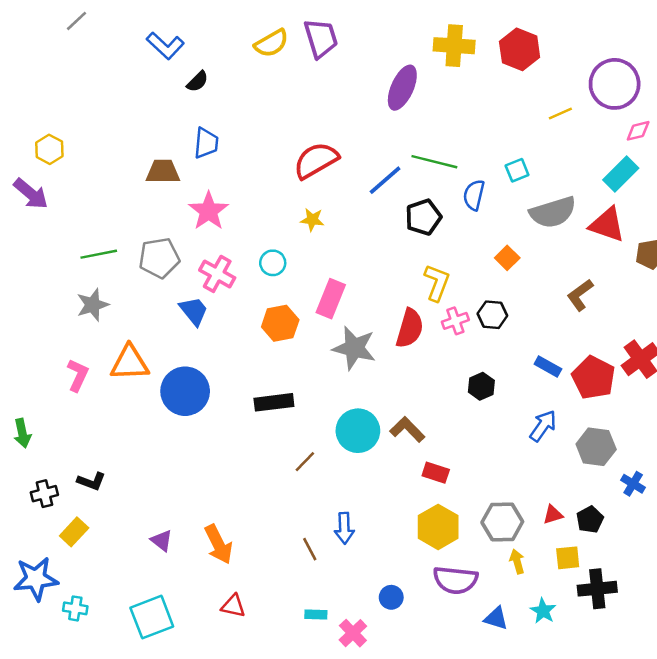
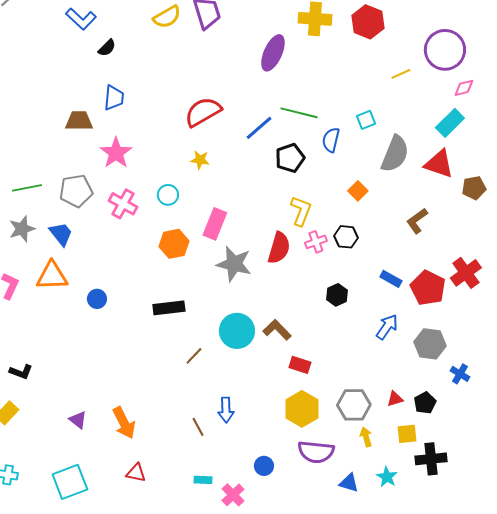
gray semicircle: (553, 212) -> (395, 154), turned -51
blue trapezoid: (194, 311) -> (61, 234), moved
blue circle: (185, 391) -> (97, 299), size x0.5

